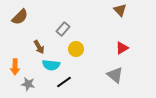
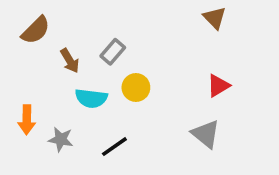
brown arrow: (39, 47) -> (70, 61), moved
cyan semicircle: (51, 65) -> (91, 98), moved
gray star: (28, 84) -> (61, 139), moved

